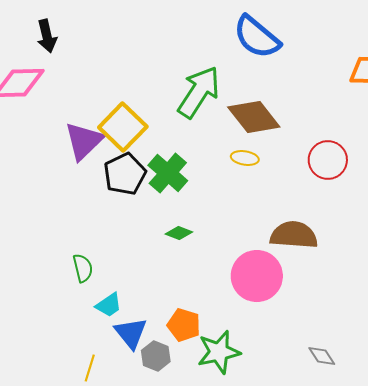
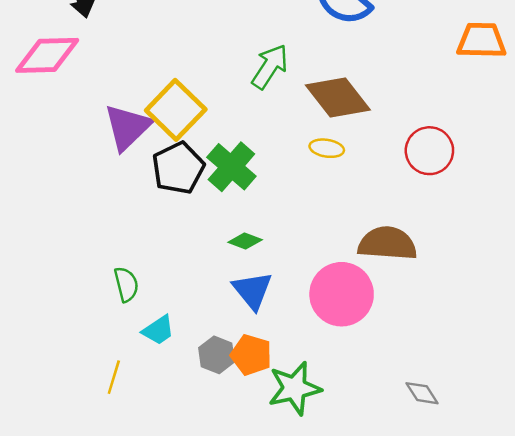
green arrow: (199, 92) -> (270, 67), size x0.7
blue triangle: (131, 333) -> (252, 291), moved
gray hexagon: (156, 356) -> (217, 355), moved
yellow line: (90, 368) -> (114, 377), moved

